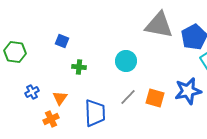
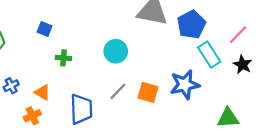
orange triangle: (60, 98) -> (42, 92), turned -35

